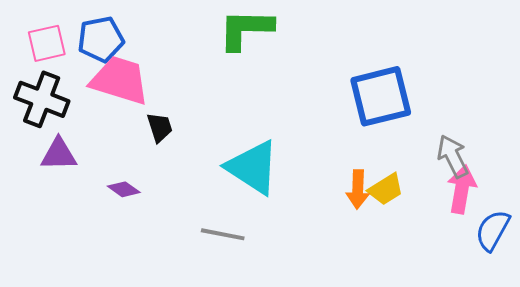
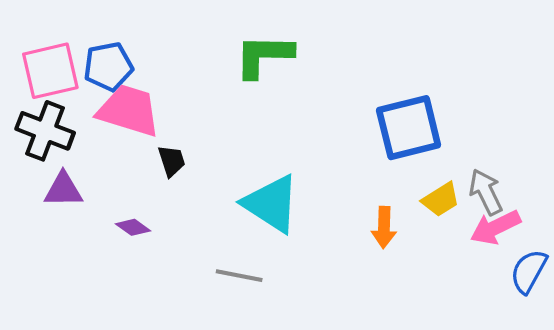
pink square: (47, 43) -> (50, 71), size x1.4
yellow trapezoid: (386, 189) -> (441, 199), moved
pink arrow: (462, 189) -> (495, 227), turned -126

